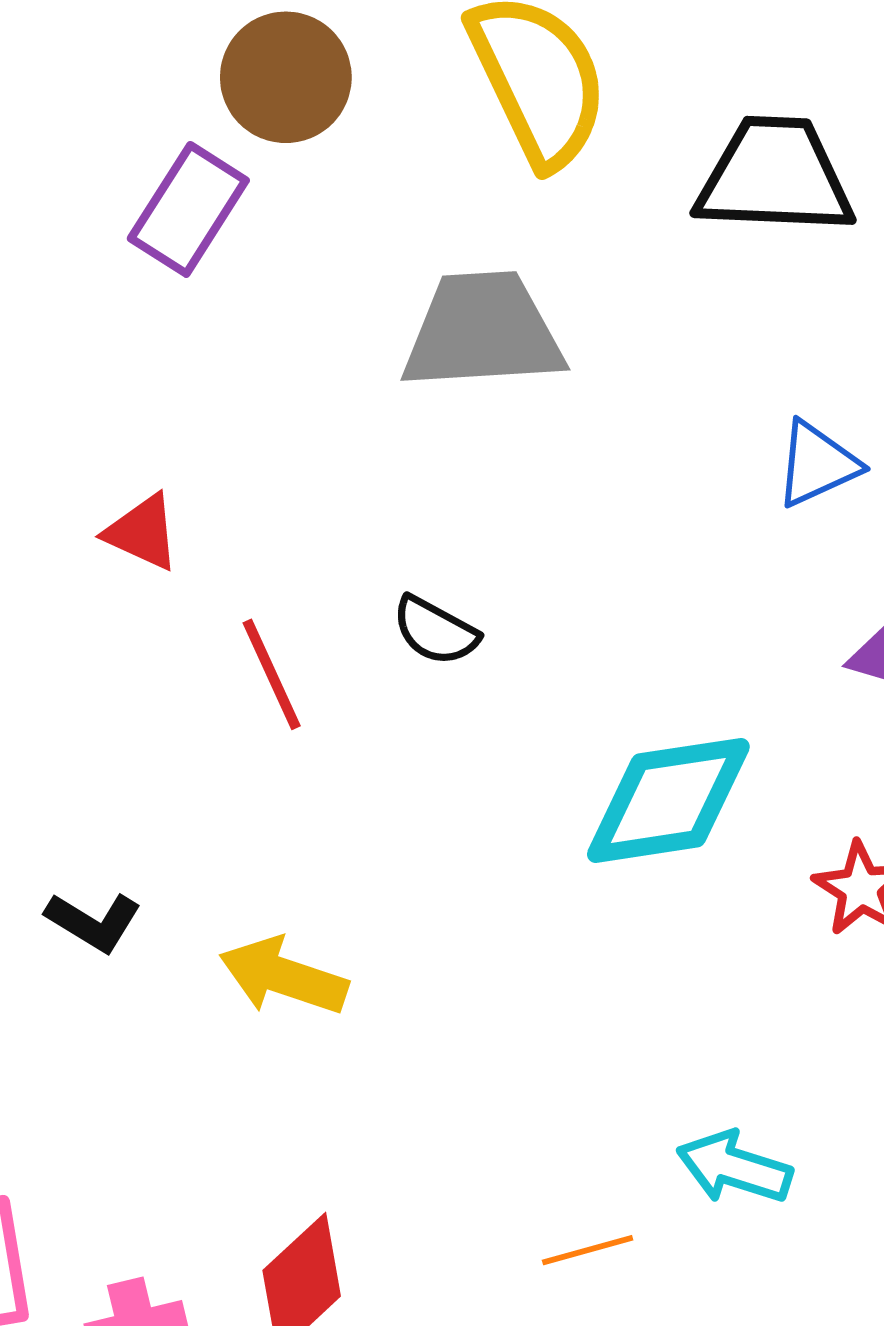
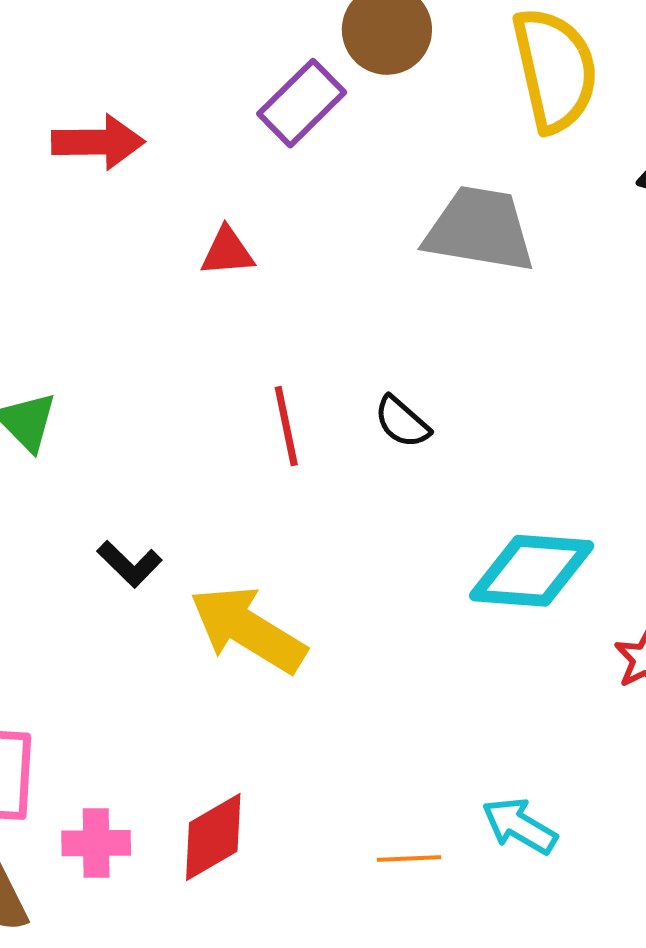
red triangle: (142, 532) -> (227, 252), moved, turned -42
yellow arrow: (283, 976) -> (248, 629), size x1.4

